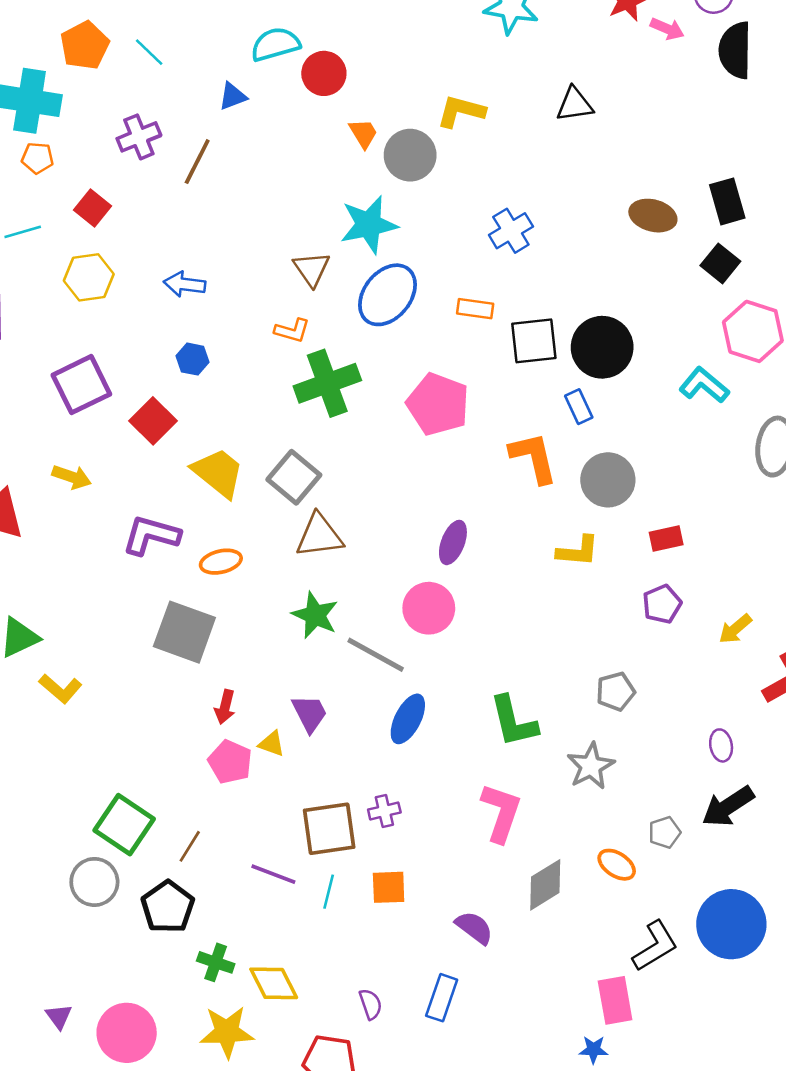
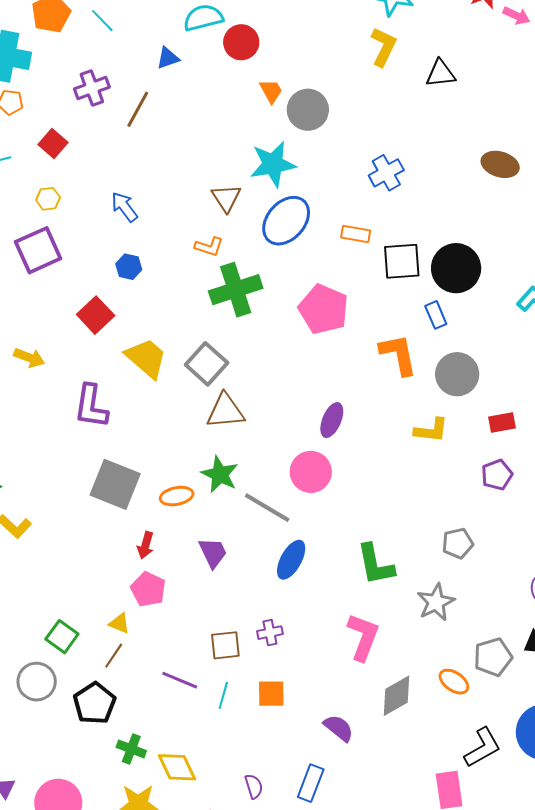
yellow L-shape: (461, 111) -> (383, 47), moved, turned 99
yellow hexagon: (89, 277) -> (48, 199), size x0.6
blue arrow: (185, 284) -> (124, 207), turned 44
purple square: (81, 385) -> (38, 250), moved
purple L-shape: (151, 535) -> (91, 406), turned -99
orange ellipse: (221, 562) -> (177, 496), moved
yellow triangle: (272, 744) -> (119, 623), moved
green square: (124, 825) -> (62, 637), size x0.7
brown square: (329, 829) -> (225, 645), size x0.7
gray pentagon: (665, 832) -> (493, 657), size x1.5

